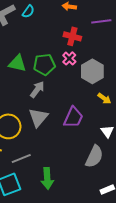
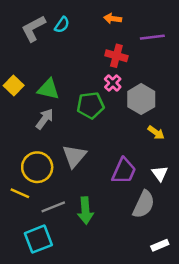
green pentagon: (44, 64) -> (90, 105), moved
gray arrow: (37, 89) -> (45, 119), moved
purple trapezoid: (73, 117) -> (124, 171), moved
green arrow: (47, 178) -> (85, 211), moved

